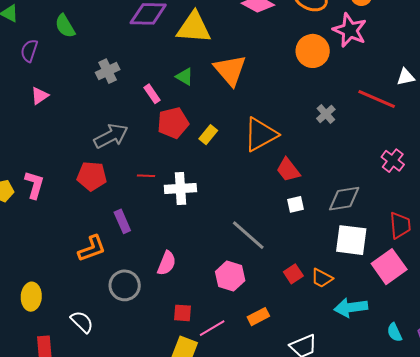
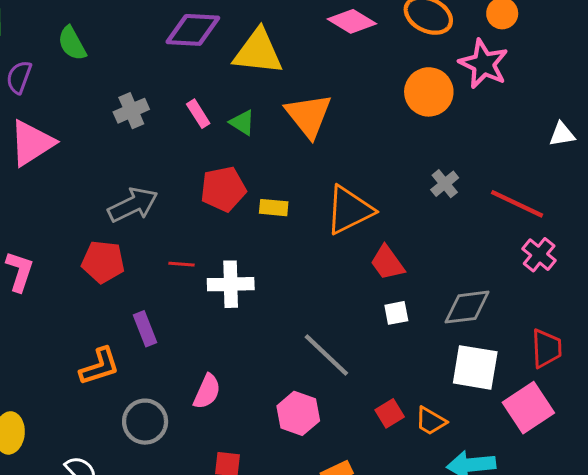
pink rectangle: (152, 94) -> (198, 114), moved
pink triangle: (40, 96) -> (32, 143), size x1.8
red line: (377, 99) -> (517, 204), moved
yellow rectangle: (208, 135) -> (274, 208), turned 54

